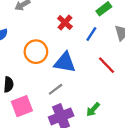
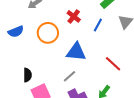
orange circle: (36, 52) -> (48, 33), moved
red line: (106, 65) -> (113, 64), moved

